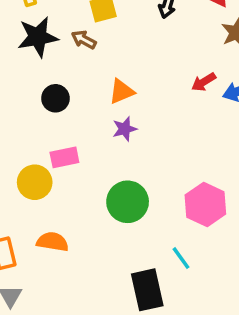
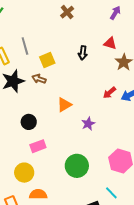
black circle: (55, 98) -> (29, 122), moved
purple star: (125, 129) -> (88, 124), moved
yellow circle: (35, 182) -> (24, 173), moved

